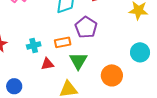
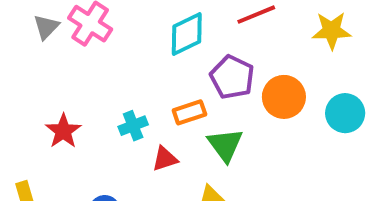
orange circle: (112, 75) -> (284, 97), moved

